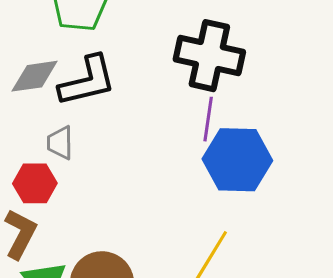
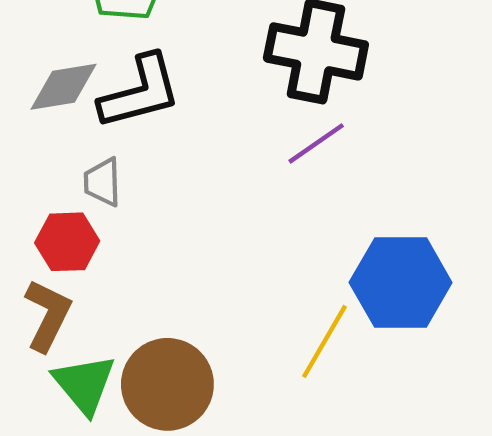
purple line: (208, 119) -> (316, 143), turned 48
blue hexagon: (237, 160) -> (401, 282), moved

